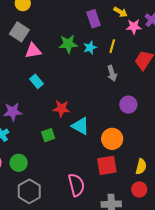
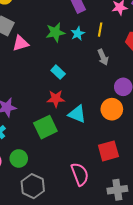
cyan rectangle: (36, 81) -> (58, 72), moved
green square: (48, 135) -> (45, 127), size x1.6
orange circle: (112, 139) -> (112, 109), moved

